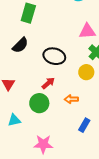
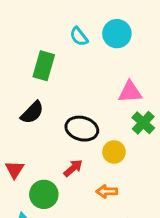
yellow circle: (86, 72) -> (114, 152), moved
green circle: (39, 103) -> (44, 194), moved

